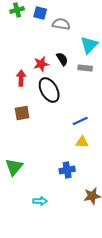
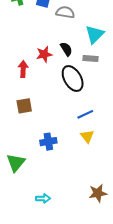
black ellipse: (49, 90) -> (73, 79), moved
yellow triangle: (82, 142) -> (87, 136), turned 48
blue cross: (67, 170) -> (48, 142), moved

